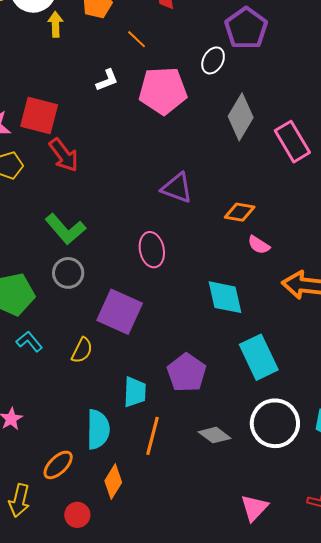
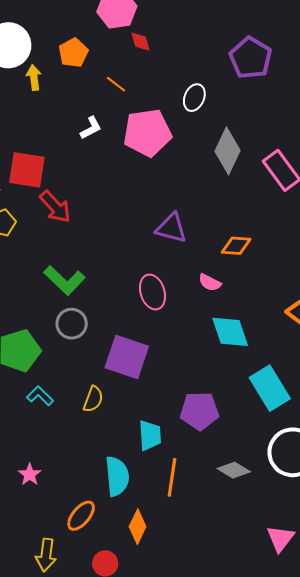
purple pentagon: (246, 28) -> (251, 58), moved
pink semicircle: (259, 245) -> (210, 283), moved
purple pentagon: (187, 373) -> (200, 411), turned -30

